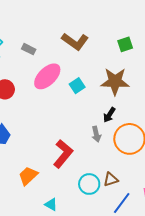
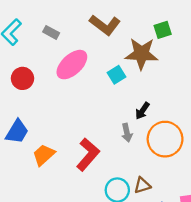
brown star: (115, 81) -> (142, 54), moved
cyan square: (77, 86) -> (116, 75), moved
orange trapezoid: (28, 176) -> (44, 155), moved

